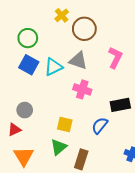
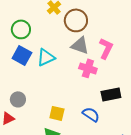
gray triangle: (78, 61) -> (80, 45), moved
pink cross: (82, 89) -> (88, 68), moved
blue semicircle: (100, 125) -> (91, 114), turned 84

